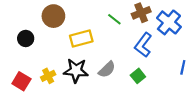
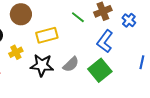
blue cross: (169, 22) -> (129, 20), size x0.6
yellow cross: (48, 76) -> (16, 52), moved
green square: (138, 76) -> (100, 70), size x1.6

